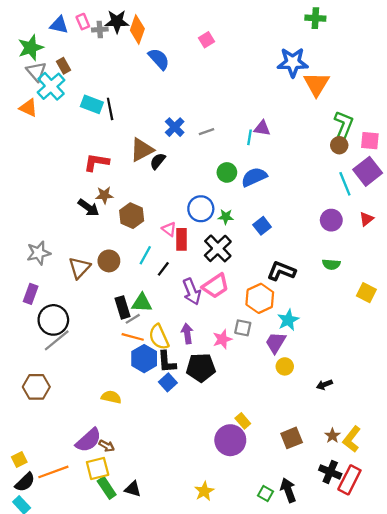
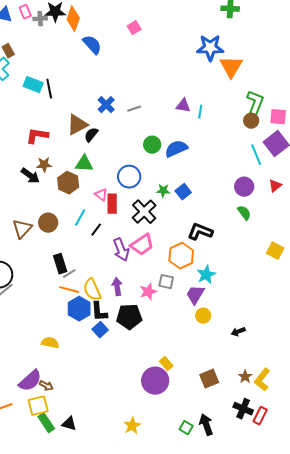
cyan line: (250, 137) -> (200, 112), moved
green star: (226, 217) -> (163, 191), moved
green semicircle: (331, 264) -> (244, 213), moved, turned -133
green triangle: (142, 303) -> (84, 164), moved
red rectangle: (349, 480) -> (260, 416), size x0.7

